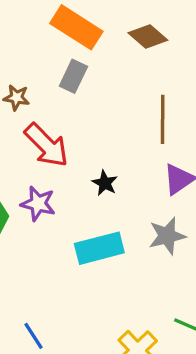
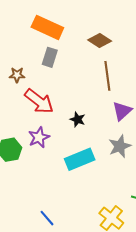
brown diamond: (148, 37) -> (100, 40), moved
purple star: (38, 204) -> (39, 137), turned -30

